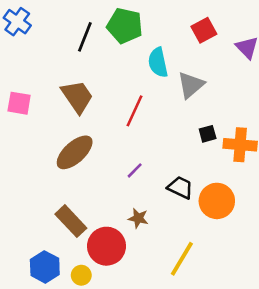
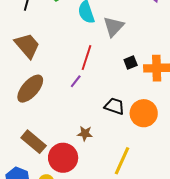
red line: (134, 111) -> (87, 58), moved
purple line: (135, 170) -> (76, 81), moved

